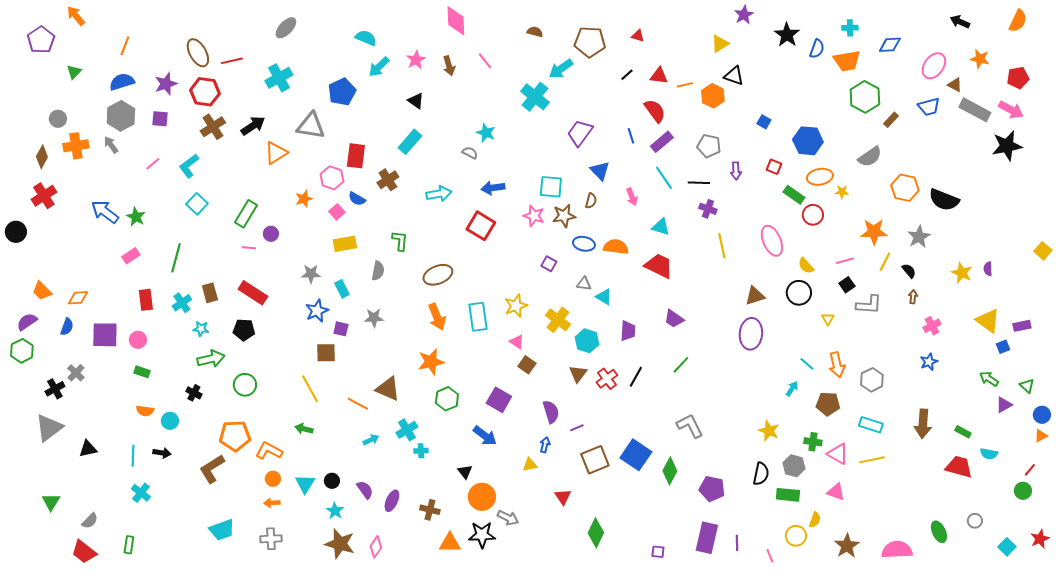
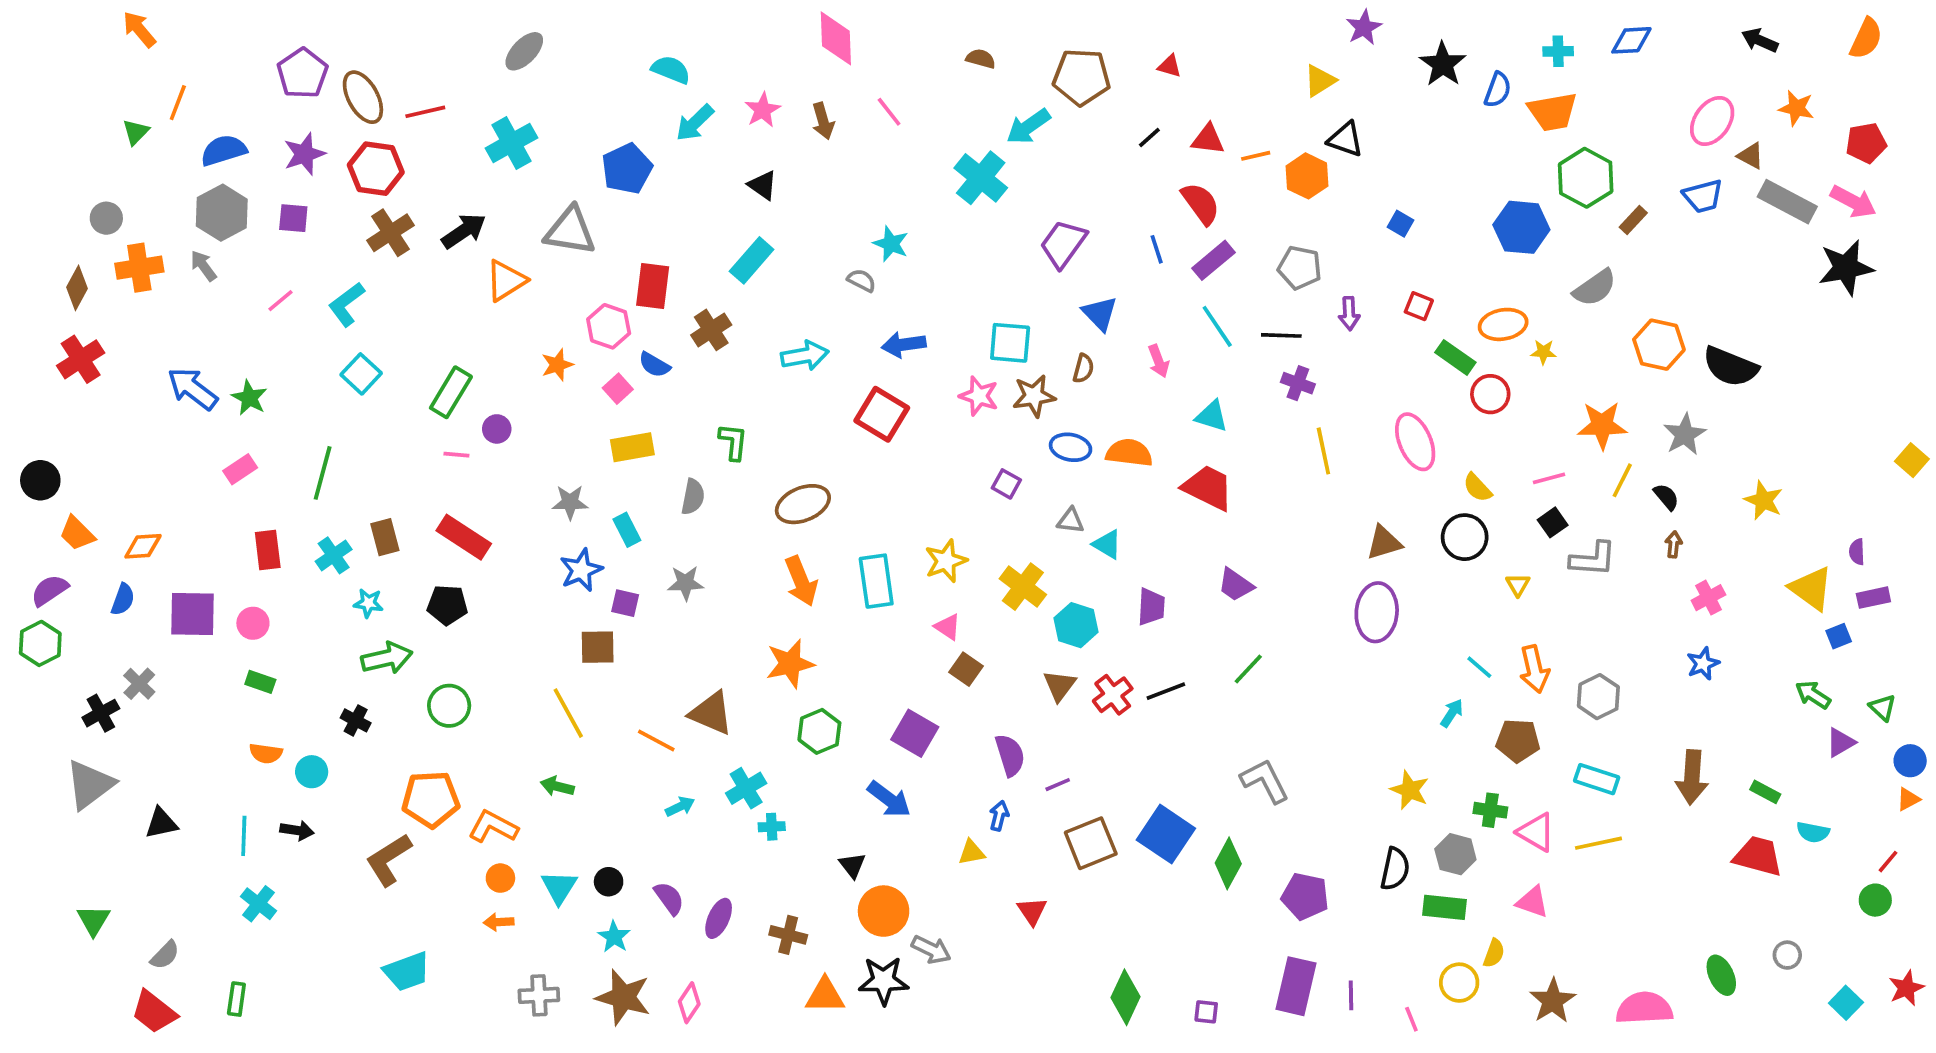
purple pentagon: (41, 40) -> (302, 73), moved
blue diamond: (890, 45) -> (1631, 40), moved
orange line: (125, 46) -> (178, 103), moved
blue hexagon: (808, 141) -> (1521, 227), moved
black circle: (16, 232) -> (40, 480), moved
purple semicircle: (988, 269) -> (1857, 552), moved
black line: (636, 377) -> (1166, 691), turned 40
green diamond: (596, 533) -> (1126, 997), moved
gray cross: (271, 539) -> (539, 995), moved

